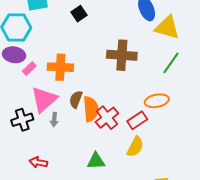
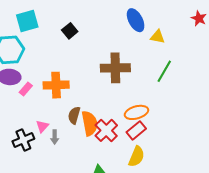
yellow triangle: (167, 27) -> (158, 37), size x0.6
pink triangle: (44, 100) -> (42, 126), moved, size x0.5
orange ellipse: (157, 101) -> (136, 112), moved

